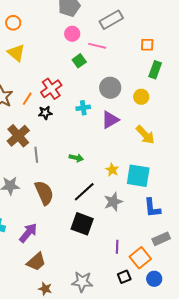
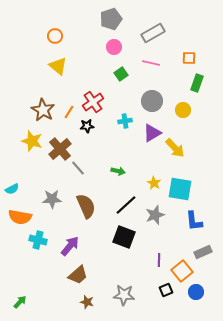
pink line: (97, 46) -> (151, 63), moved
yellow arrow: (145, 135) -> (175, 148), moved
gray line: (36, 155) -> (78, 168), turned -35

